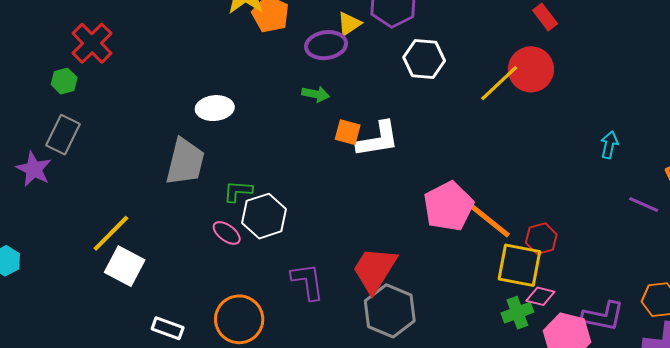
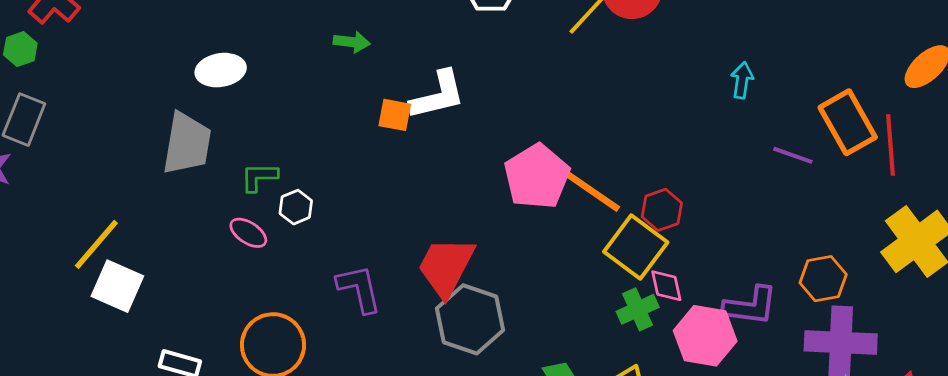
orange square: (348, 132) -> (395, 115), moved
white hexagon: (264, 216) -> (296, 207), size x0.6
yellow square: (519, 265) -> (636, 247), turned 30
pink diamond: (540, 296) -> (666, 286), turned 68

